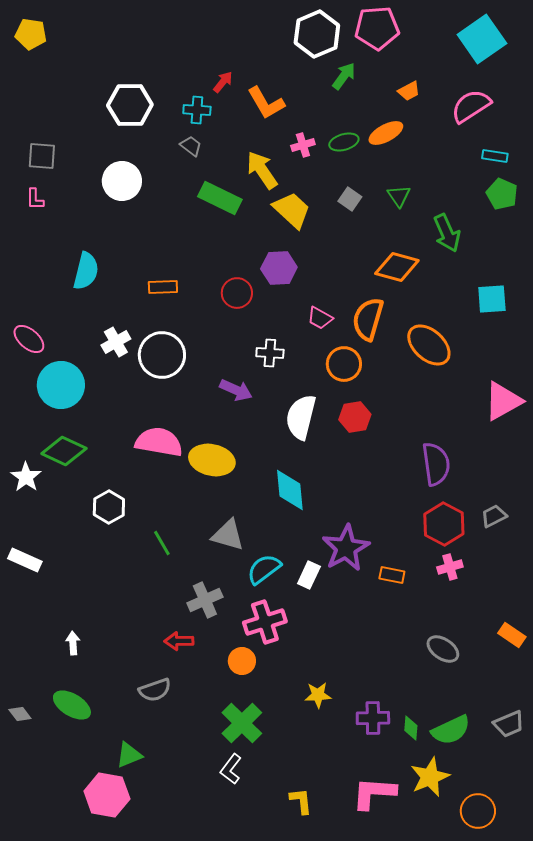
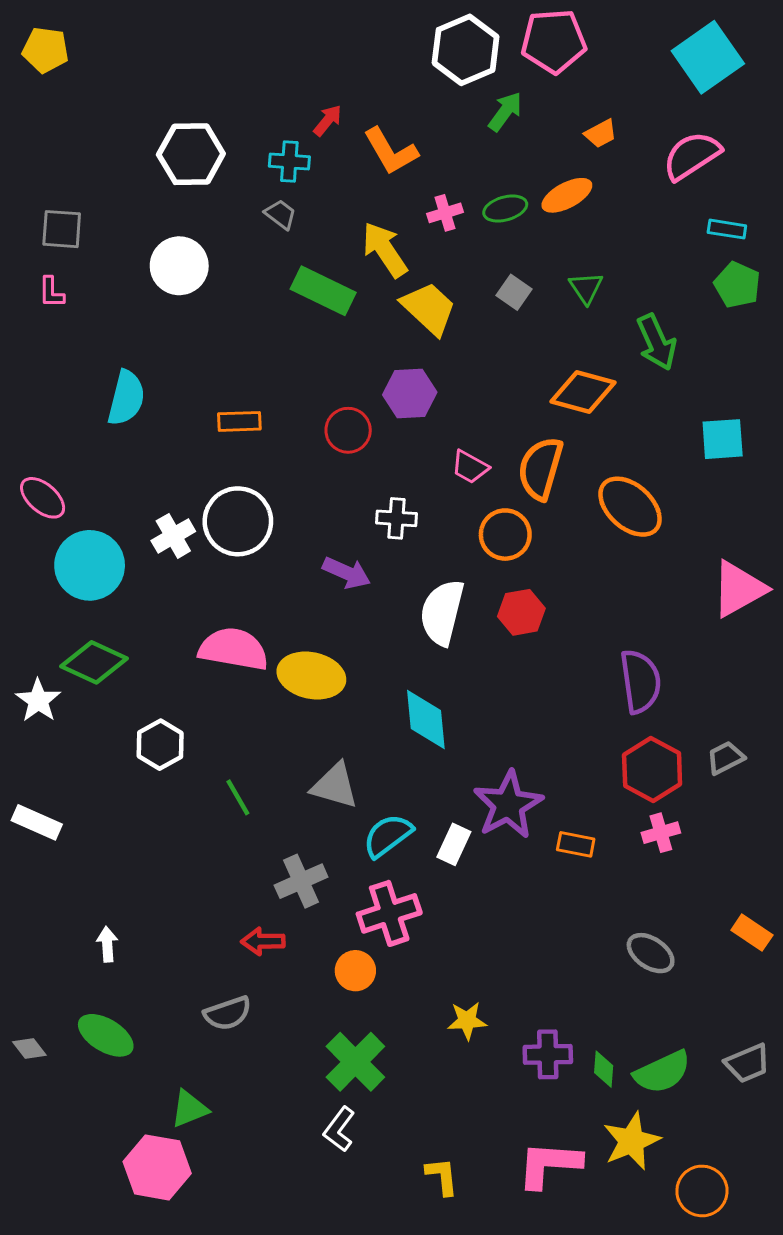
white cross: (116, 342) -> (173, 536), moved

